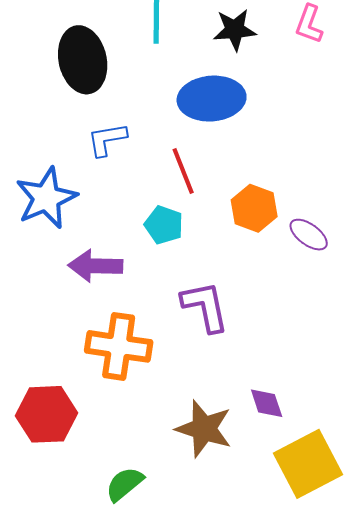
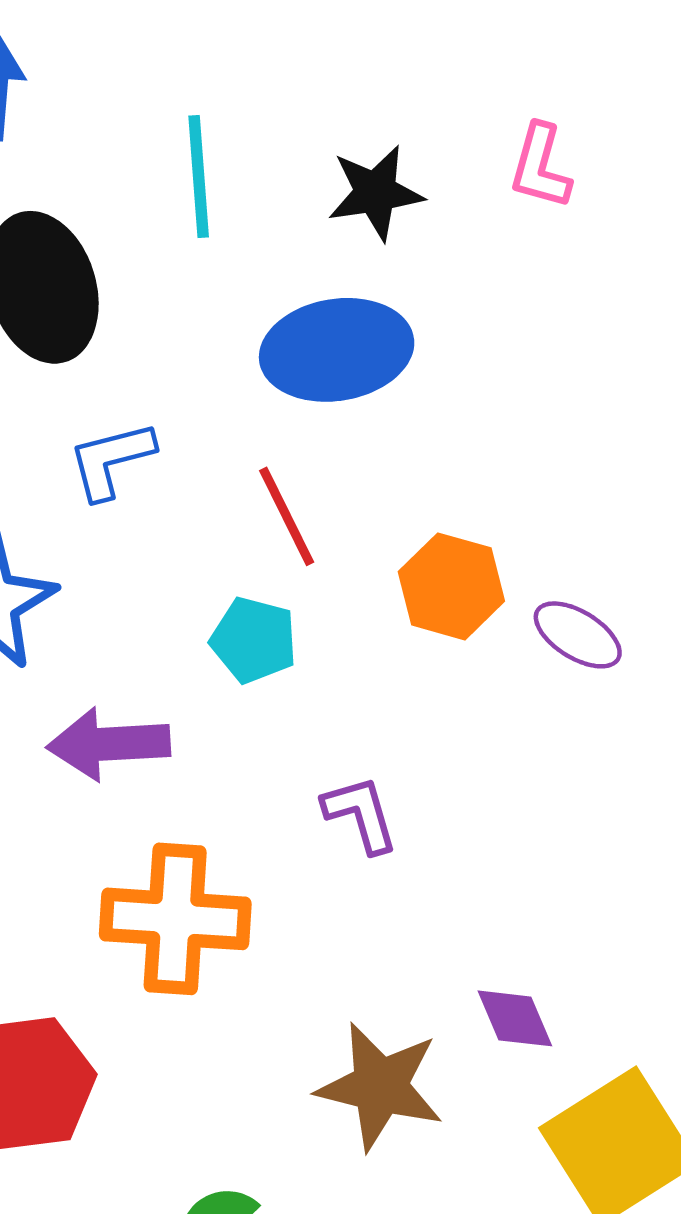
purple L-shape: (205, 307) -> (361, 814), size x0.7

